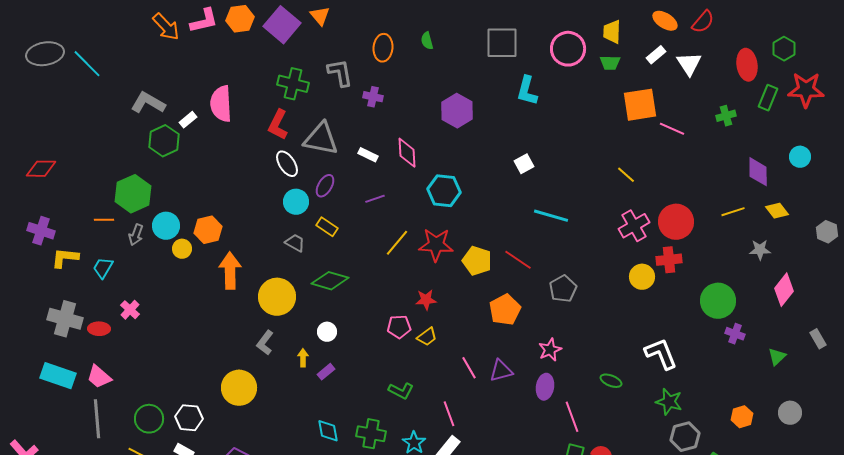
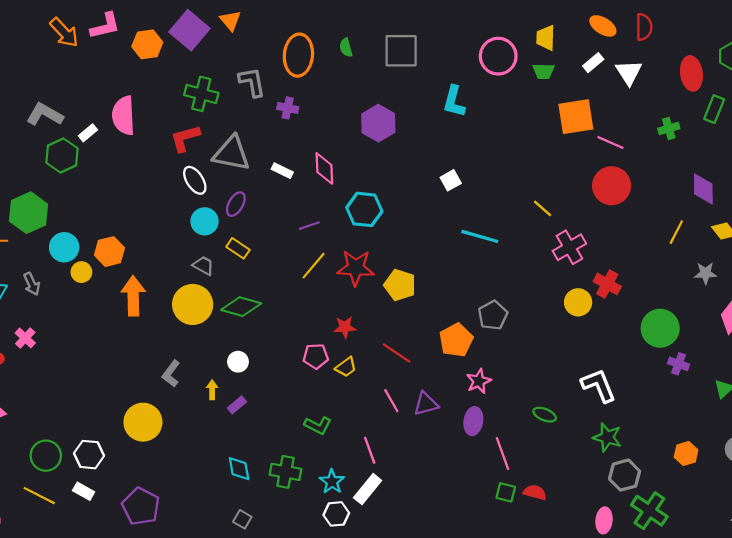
orange hexagon: (240, 19) -> (147, 44), moved
red semicircle: (703, 22) -> (644, 27), turned -40
gray square: (502, 43) -> (401, 51), moved
orange ellipse: (383, 48) -> (298, 55), size x1.4
red L-shape: (278, 125) -> (185, 138), turned 48
yellow line: (626, 175) -> (542, 208), moved
purple line: (375, 199) -> (309, 226), moved
yellow line: (733, 212) -> (676, 232), turned -45
red circle: (676, 222) -> (612, 186), moved
gray arrow: (136, 235) -> (32, 284), moved, turned -45
red line: (518, 260) -> (397, 353), moved
red cross: (669, 260) -> (607, 284), turned 35
yellow circle: (277, 297) -> (193, 304), moved
orange pentagon: (505, 310) -> (456, 340), moved

